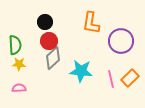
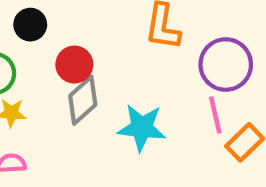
black circle: (45, 22) -> (30, 25), moved
pink line: (111, 79) -> (215, 115), moved

